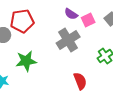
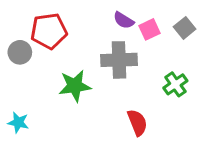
gray cross: (68, 40) -> (119, 60), turned 30
green star: (26, 61) -> (75, 86), moved

